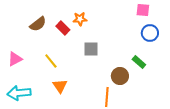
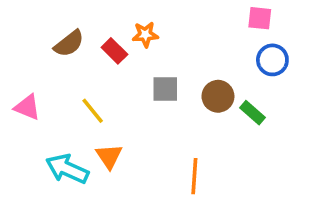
pink triangle: (15, 59) -> (27, 107), turned 49
brown circle: (120, 76) -> (218, 96), moved
cyan arrow: (19, 93) -> (67, 169), moved, turned 30

